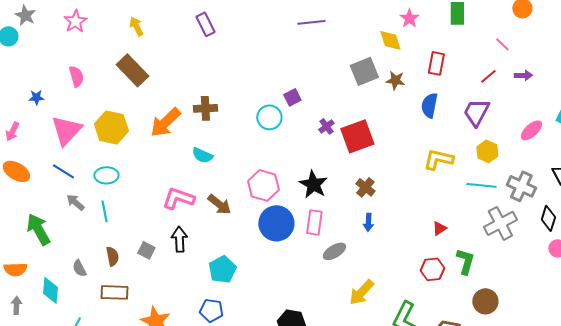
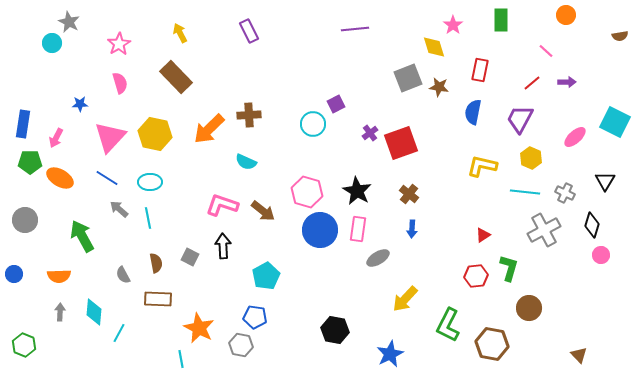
pink star: (75, 21) -> (119, 44), moved
gray cross: (521, 186) -> (565, 193), size x0.7
cyan diamond: (50, 290) -> (94, 312), moved

